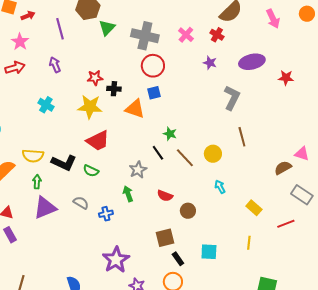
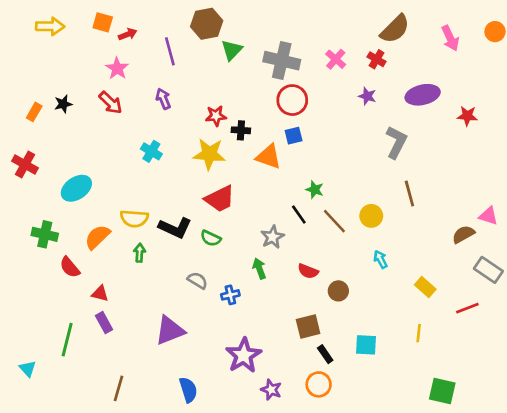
red arrow: (15, 68) -> (111, 103), turned 60
purple triangle: (45, 208) -> (170, 330), moved

